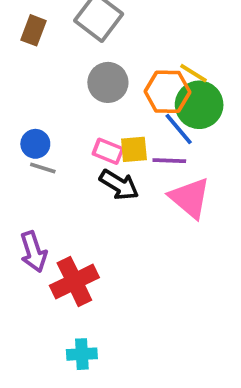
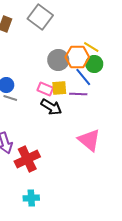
gray circle: (108, 82) -> (58, 60), moved
green circle: (199, 105) -> (94, 64), size x0.7
pink triangle: (190, 198) -> (89, 140), moved

